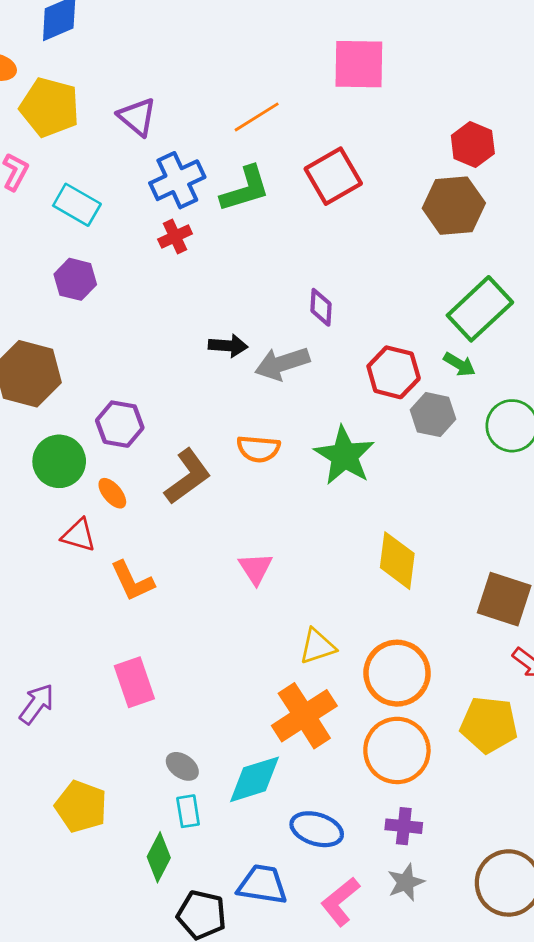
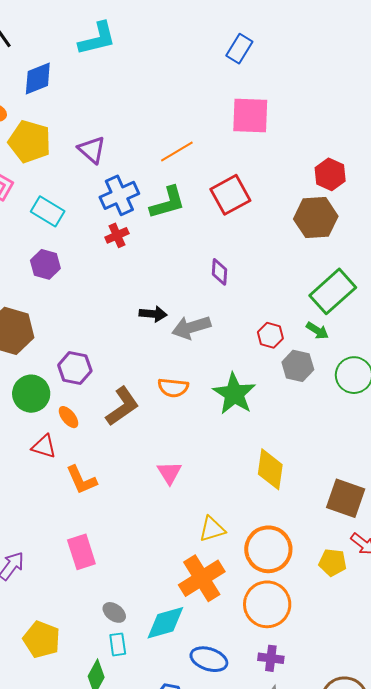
purple diamond: (321, 307) -> (219, 272), moved
red hexagon: (394, 372) -> (270, 335), size x0.7
yellow pentagon: (489, 725) -> (333, 562), moved, size x0.7

